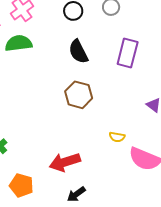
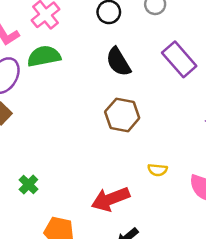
purple rectangle: (128, 53) -> (179, 59), turned -52
yellow semicircle: (117, 137) -> (157, 170), moved

